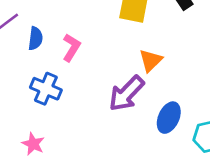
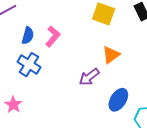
blue semicircle: (35, 38) -> (28, 36), moved
purple arrow: (126, 94) -> (89, 77), size x0.7

